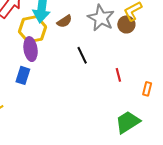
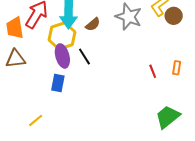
brown circle: (126, 24) -> (174, 16), moved
black line: (82, 55) -> (84, 57), moved
orange rectangle: (147, 89) -> (177, 68), moved

